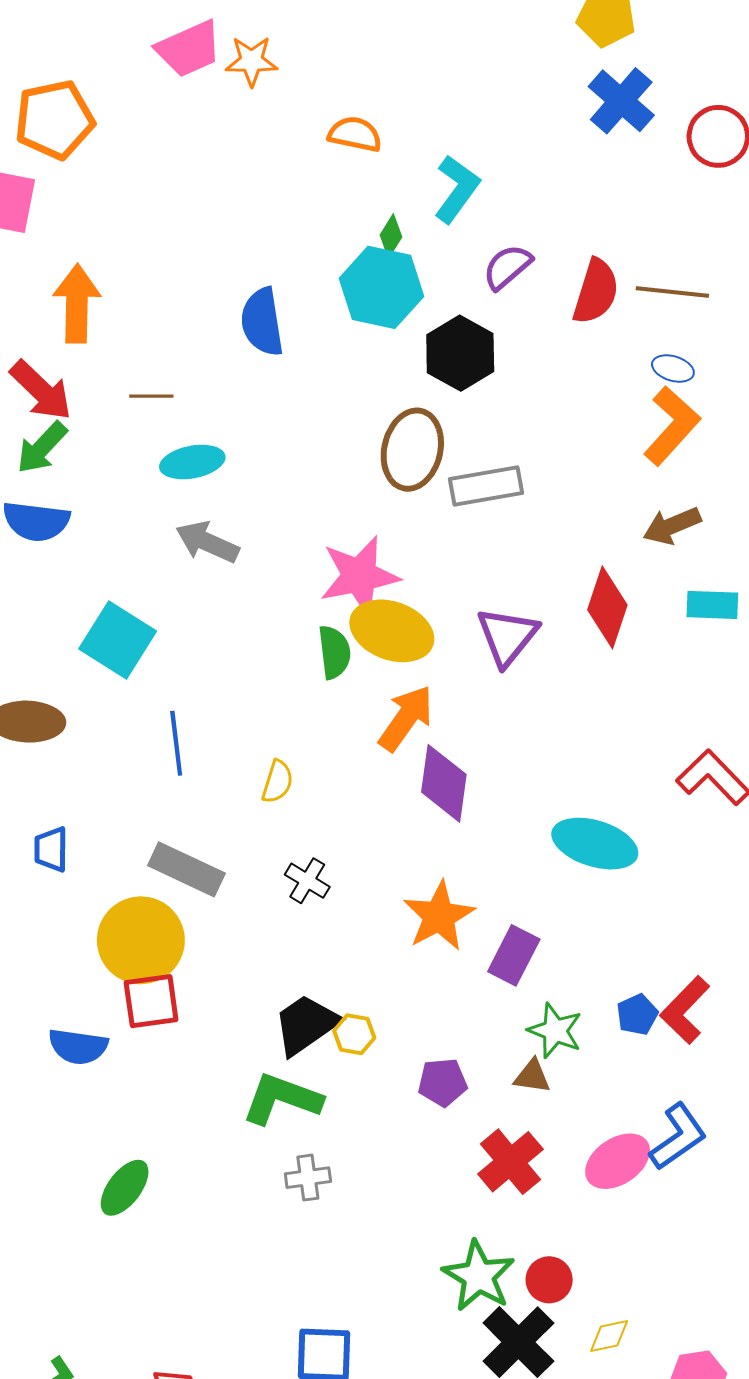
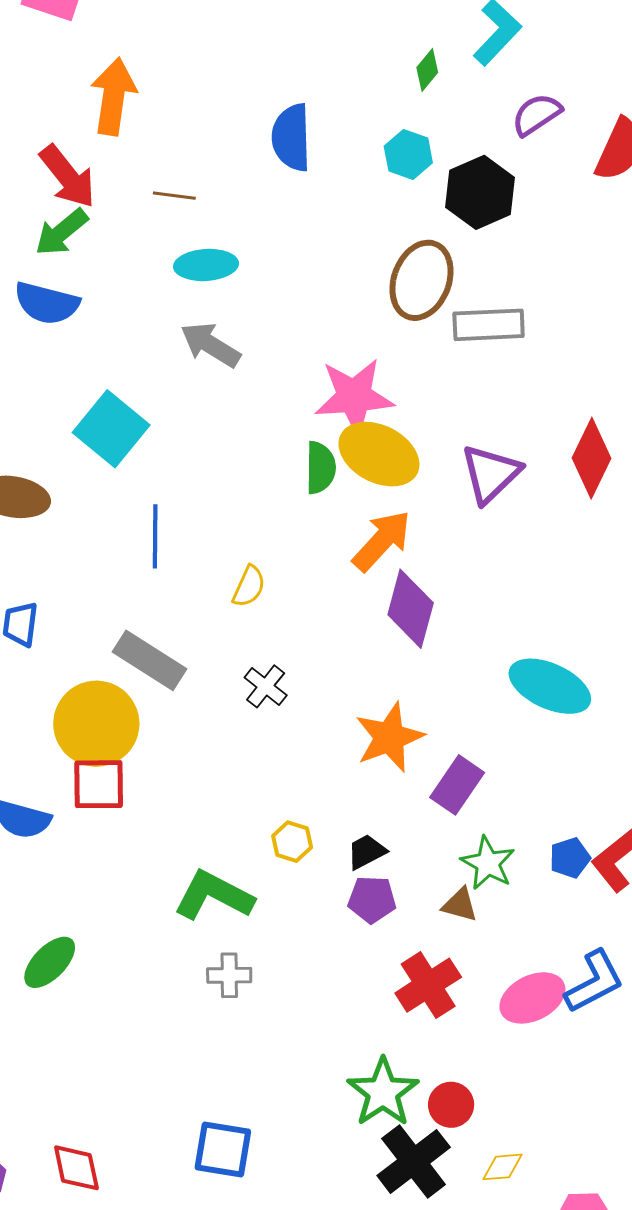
cyan hexagon: (381, 287) -> (408, 155), moved, size x0.6
black trapezoid: (306, 1025) -> (366, 852), moved, size x0.6

